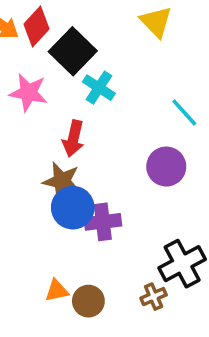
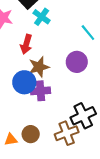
brown star: (62, 181) -> (39, 67), moved, turned -30
orange triangle: (57, 291) -> (11, 140), moved
brown cross: (154, 297) -> (67, 133), size x1.6

